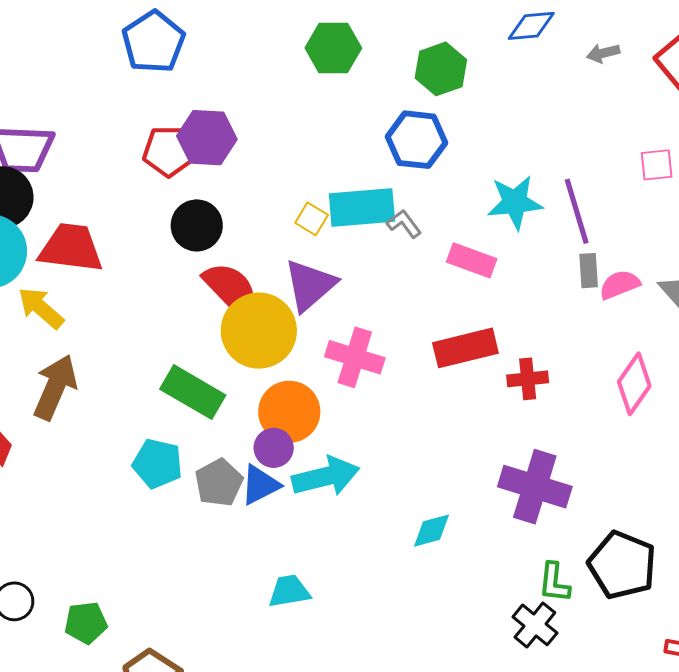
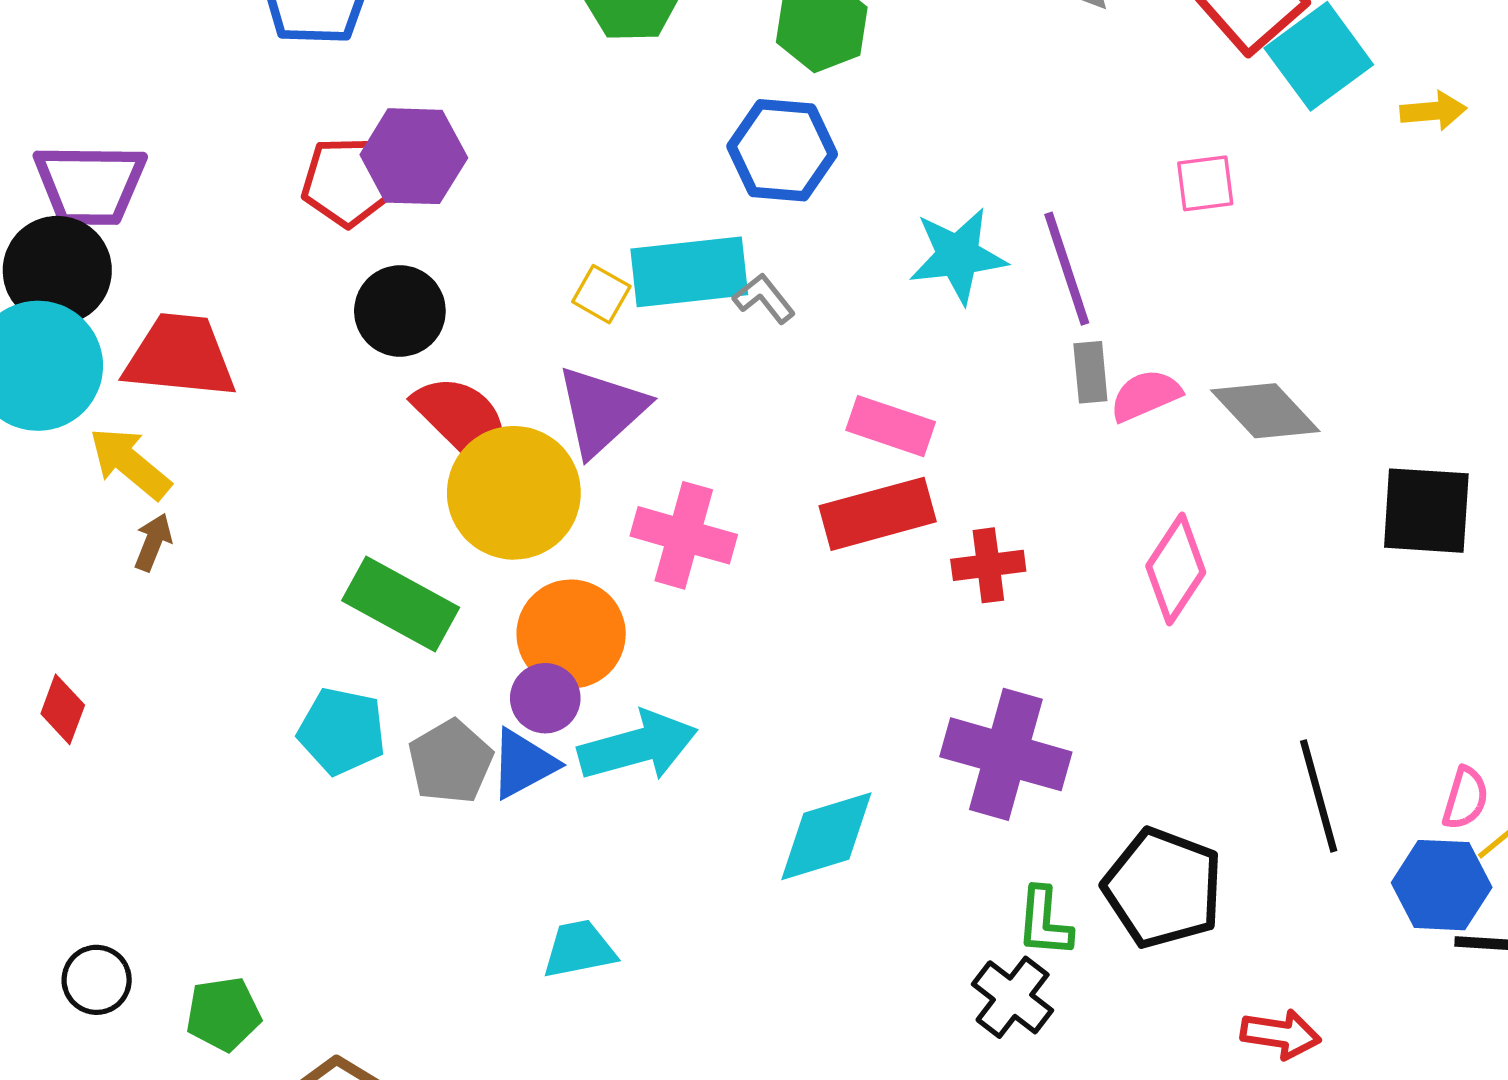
pink rectangle: (472, 260) -> (891, 426), moved
brown arrow: (55, 387) -> (153, 542), moved, size x0.5
cyan diamond: (431, 531) -> (826, 836), size x1.5

